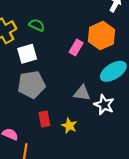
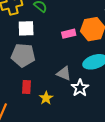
pink rectangle: (76, 47) -> (69, 34), turned 32

